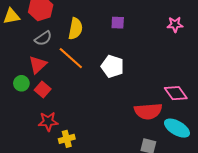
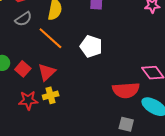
red triangle: (38, 65) -> (47, 72), moved
yellow cross: (67, 139) -> (51, 95), moved

